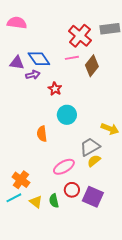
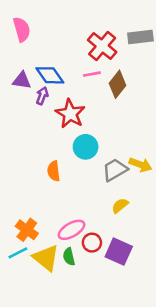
pink semicircle: (17, 23) -> (22, 29), turned 66
purple arrow: (33, 75) -> (42, 96), turned -56
red star: (55, 89) -> (70, 114), size x1.6
gray trapezoid: (90, 147) -> (115, 170), moved
pink ellipse: (64, 167) -> (71, 230), moved
yellow triangle: (36, 202) -> (46, 258), size x1.6

